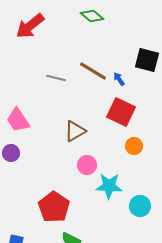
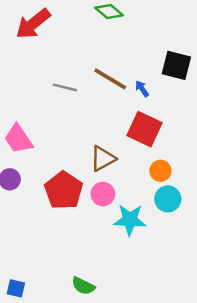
brown triangle: (75, 131) -> (103, 158), moved
cyan circle: (140, 206) -> (168, 199), moved
red pentagon: (54, 207) -> (64, 190), moved

